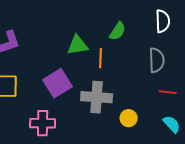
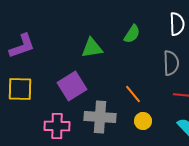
orange line: (101, 58) -> (133, 94), moved, turned -42
gray cross: (97, 97) -> (100, 117), moved

